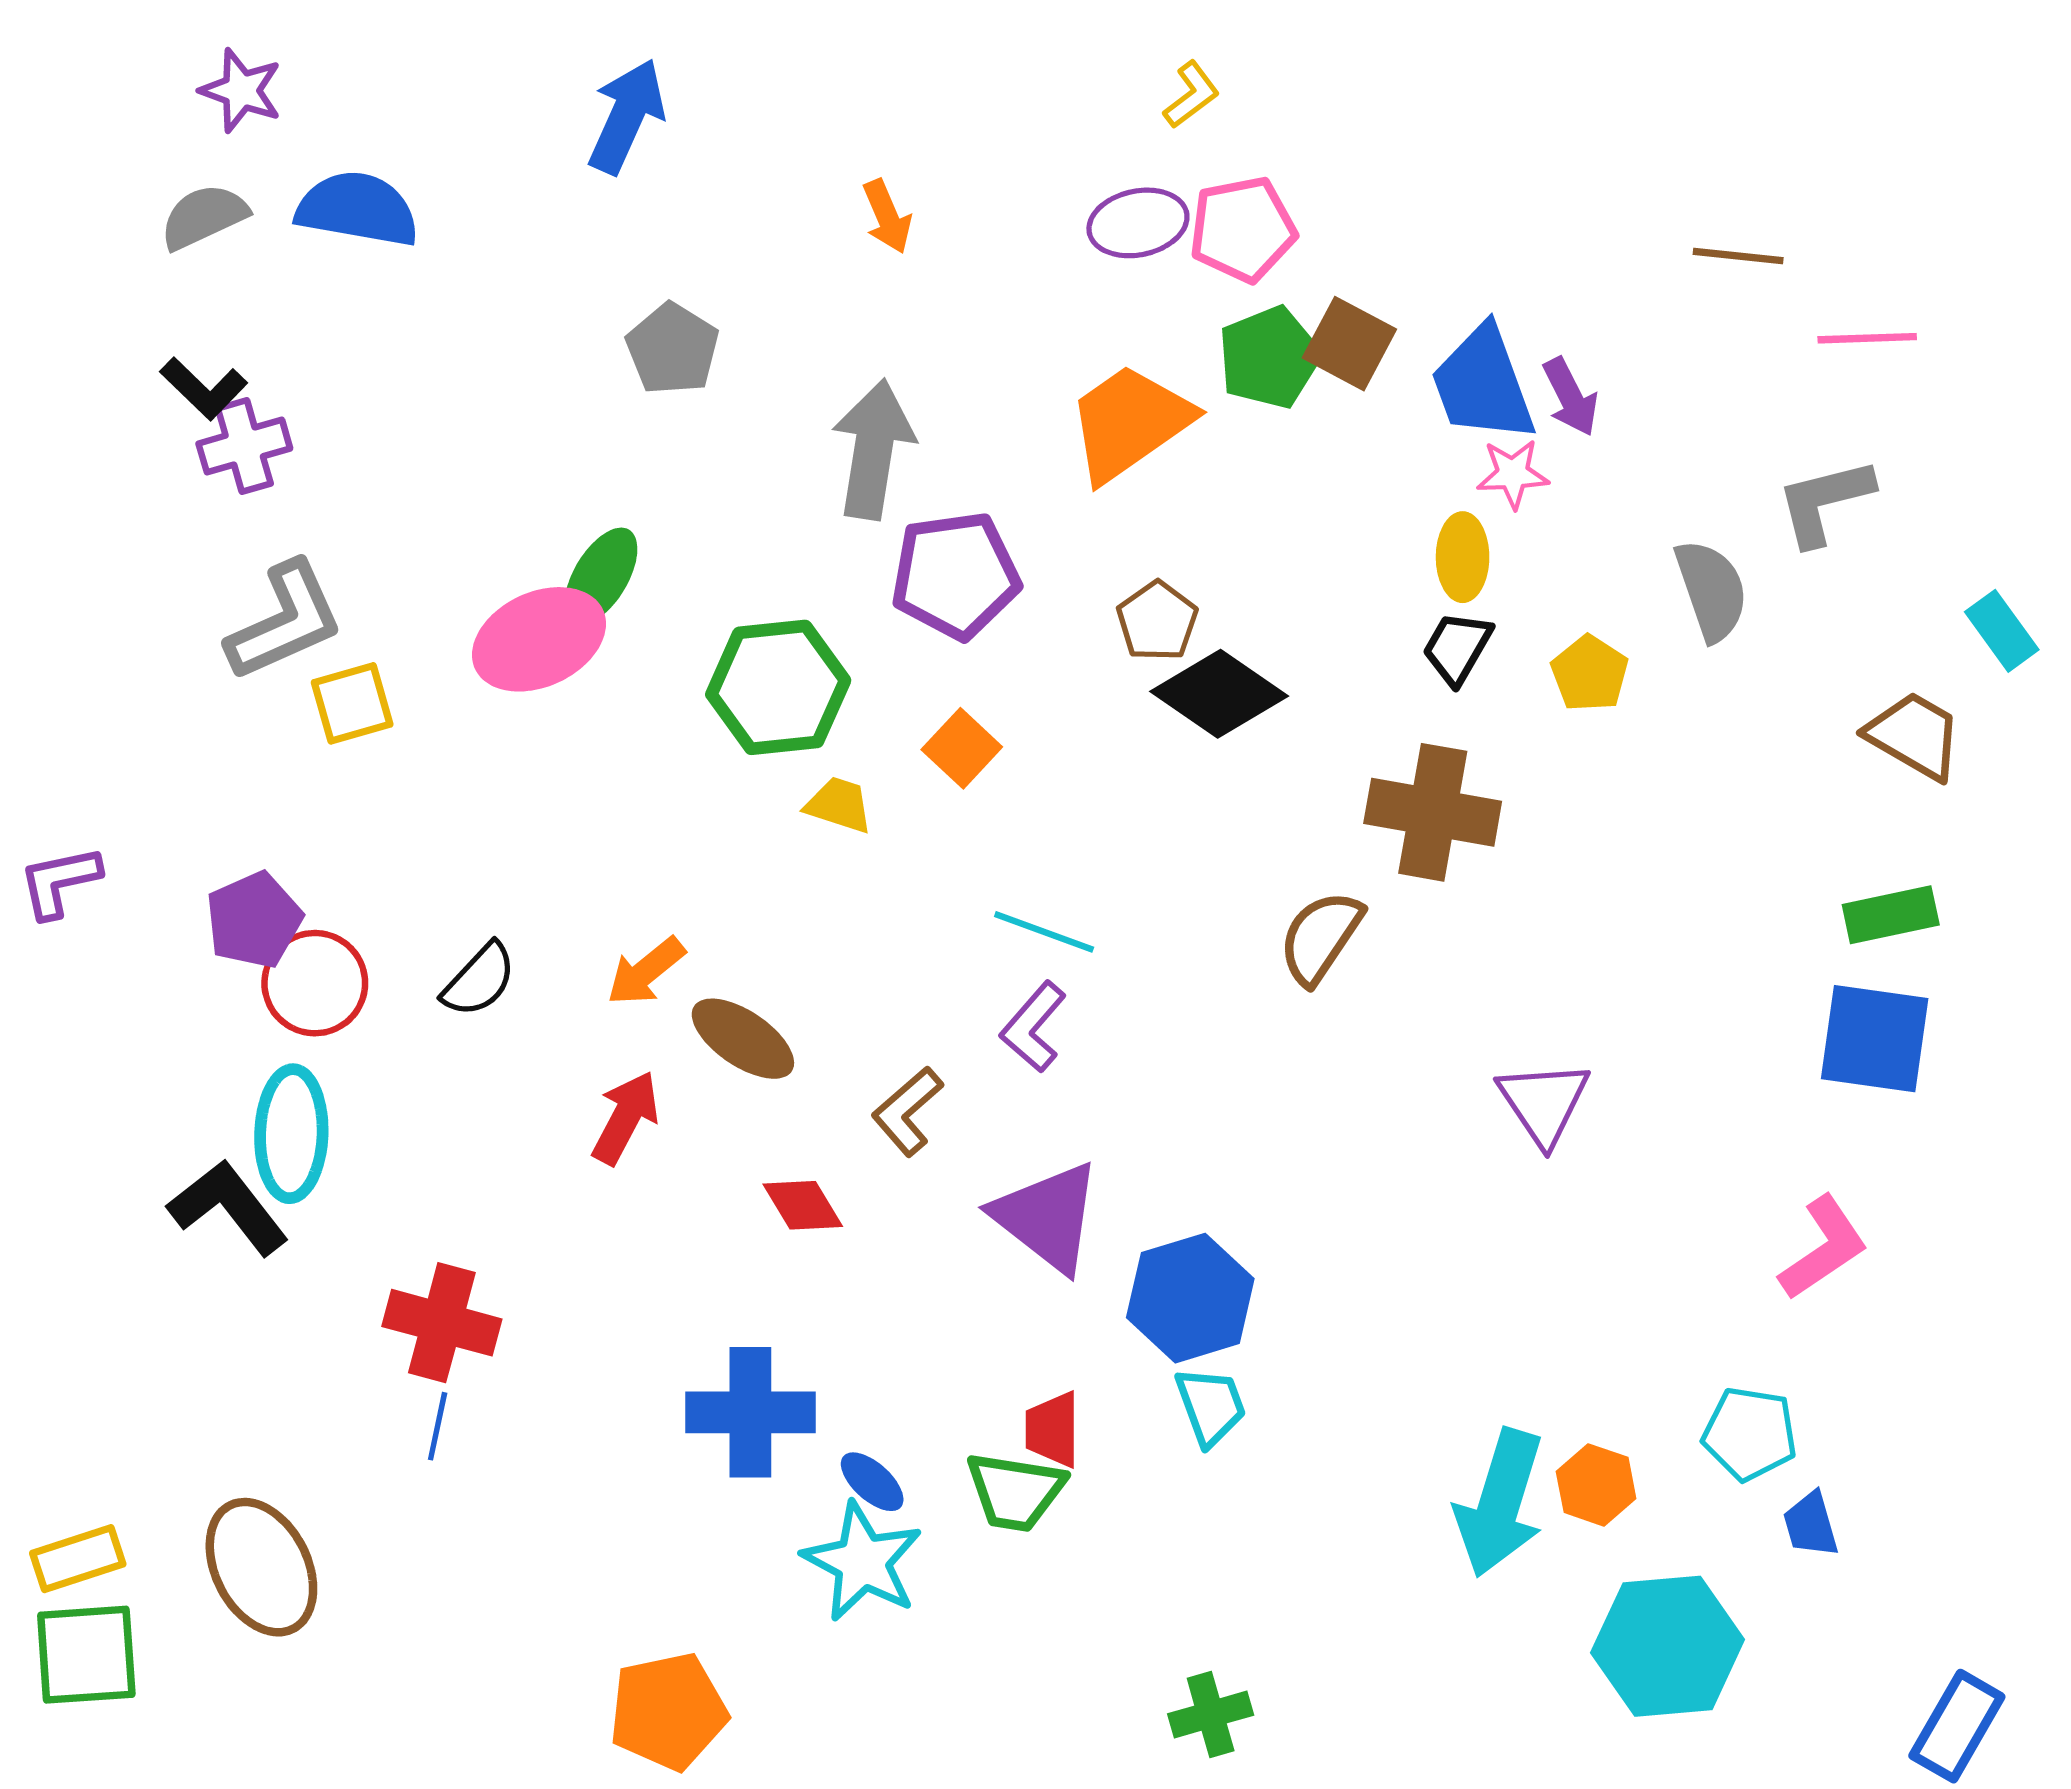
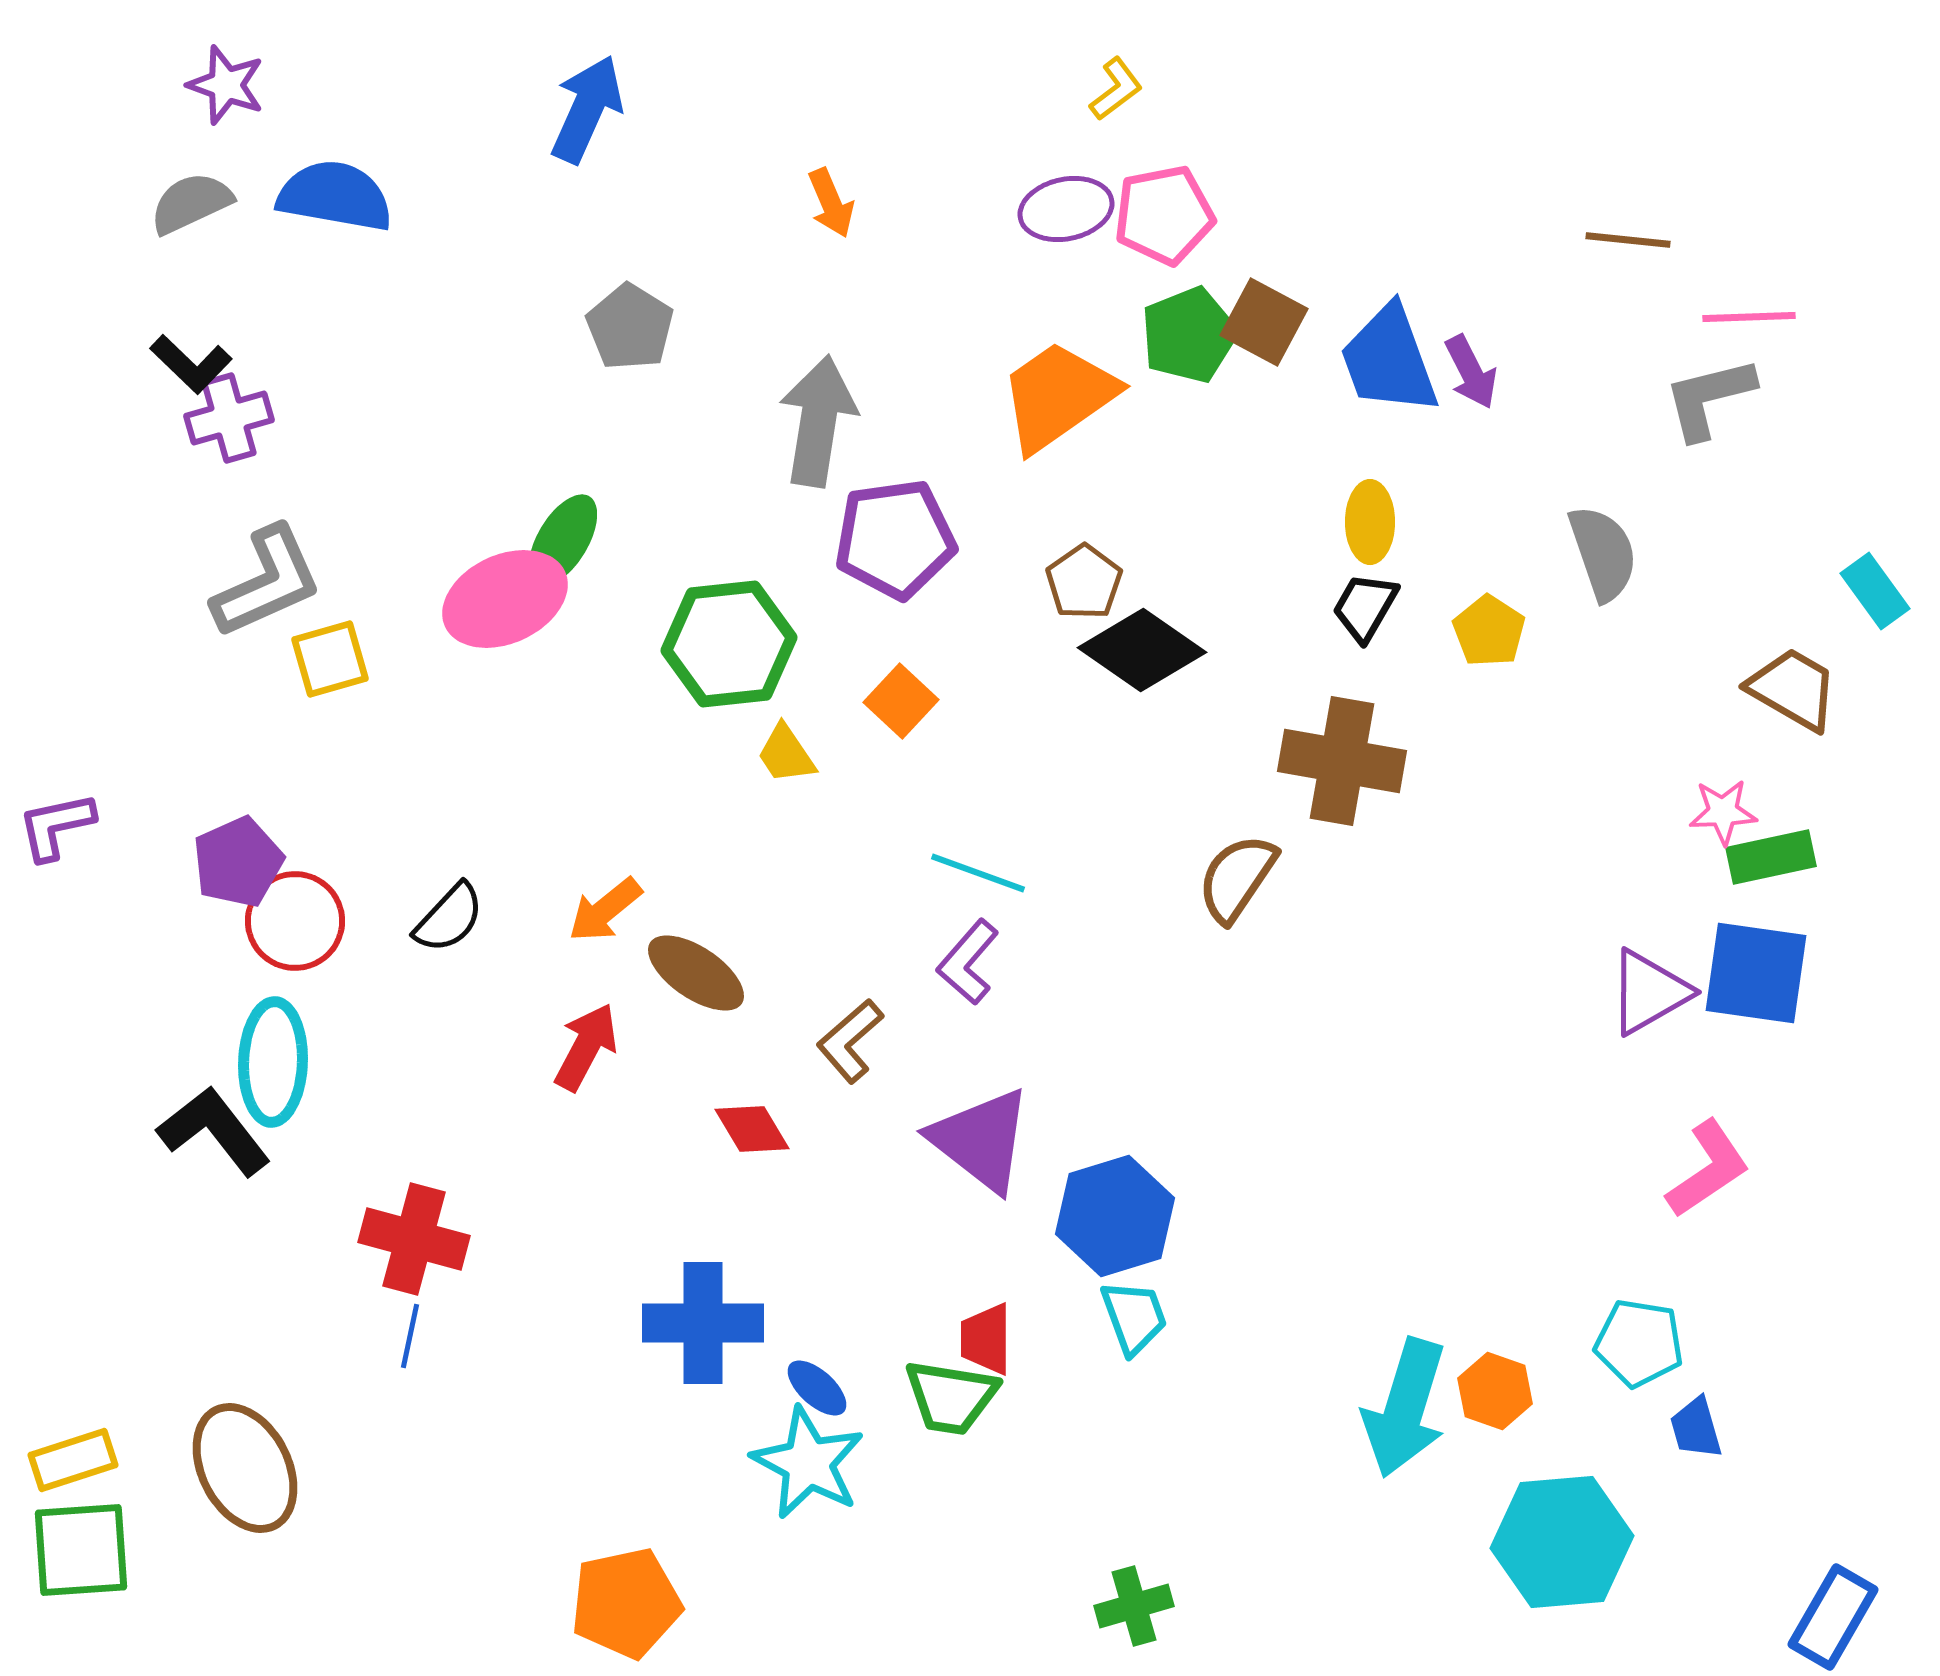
pink star: (1513, 474) -> (1723, 812), moved
gray L-shape: (1825, 502) -> (1709, 398), moved
yellow trapezoid: (839, 805) -> (786, 754), turned -142
purple triangle: (1544, 1103) -> (1649, 992), moved, turned 34

